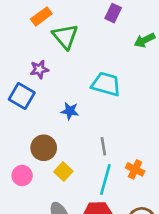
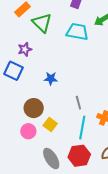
cyan trapezoid: (106, 84) -> (77, 32), moved
pink circle: (22, 176) -> (28, 131), moved

